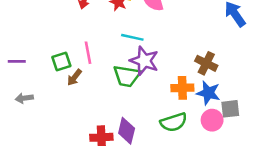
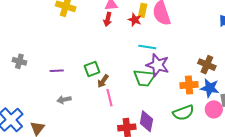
pink line: (88, 53) -> (109, 98), moved

